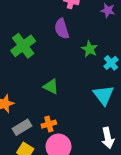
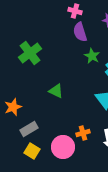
purple semicircle: (62, 29) -> (80, 32), moved
orange cross: (49, 124) -> (83, 133), moved

